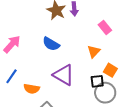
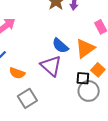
blue semicircle: (51, 44) -> (60, 46), moved
orange triangle: (94, 51) -> (85, 48), size x1.5

